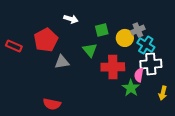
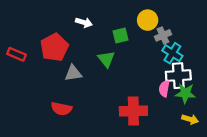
yellow circle: (125, 38) -> (148, 20), moved
red cross: (113, 67) -> (133, 111), moved
green star: (131, 88) -> (185, 93), moved, turned -30
yellow arrow: (163, 93) -> (190, 119), moved, turned -88
red semicircle: (52, 104) -> (61, 109), moved

